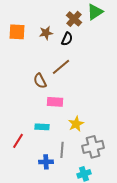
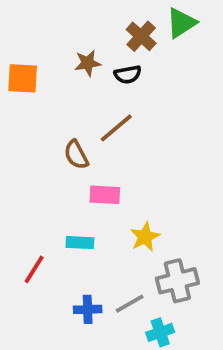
orange square: (17, 32) -> (23, 78), moved
black semicircle: (67, 39) -> (128, 74), turned 56
gray line: (62, 150) -> (130, 304), moved, turned 56

